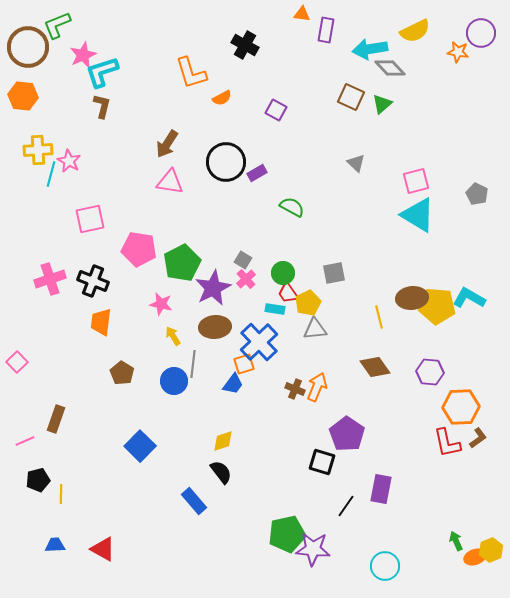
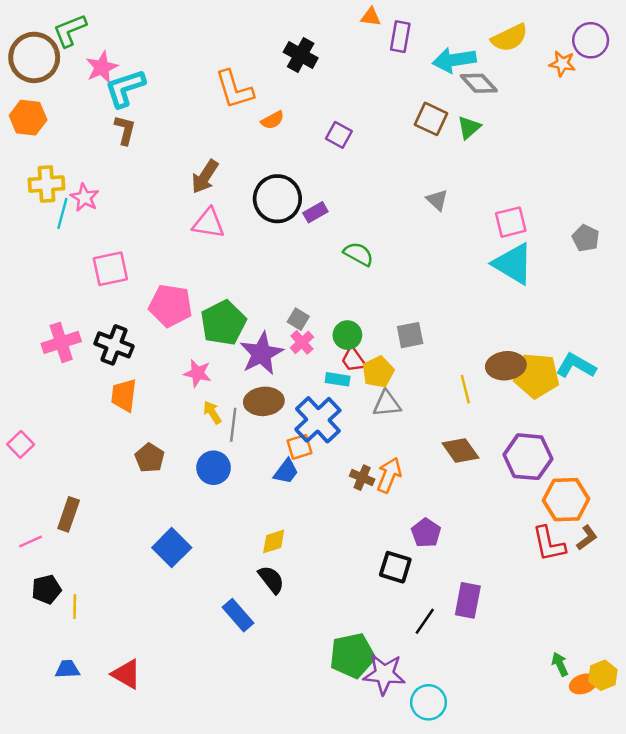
gray line: (193, 364) -> (233, 425), moved
purple hexagon: (430, 372) -> (528, 457), size x1.4
purple pentagon: (347, 434) -> (426, 533), size x0.7
cyan circle: (385, 566) -> (428, 702), moved

